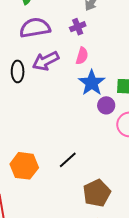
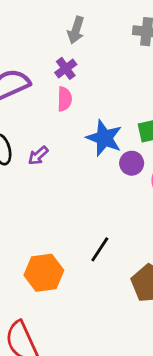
pink semicircle: (82, 56) -> (65, 99), moved
purple arrow: (46, 61) -> (38, 156), moved, size x0.6

